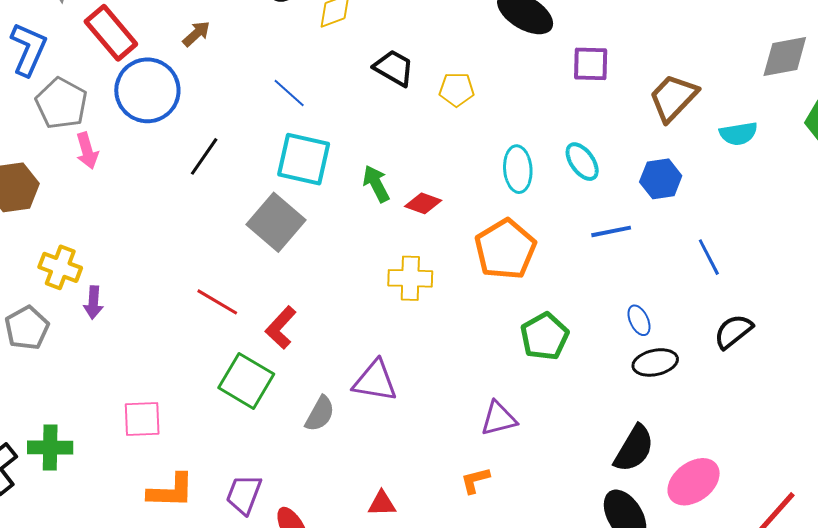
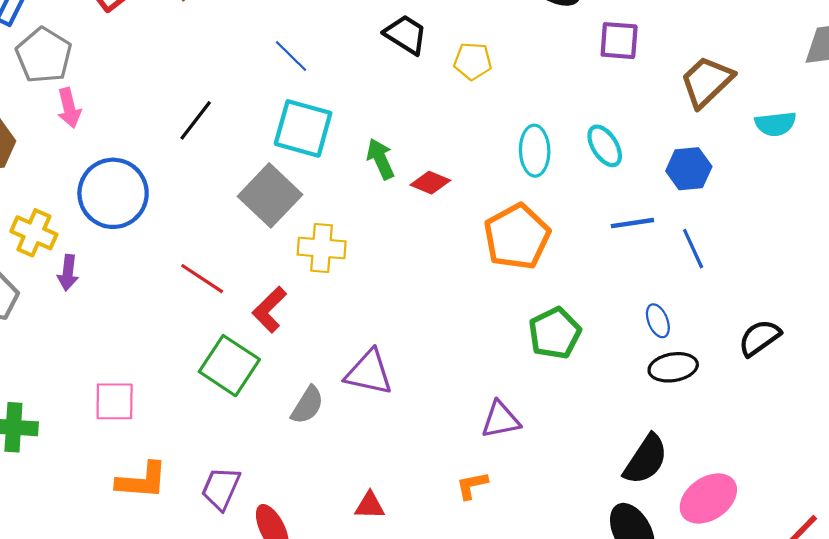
blue circle: (147, 90) -> (113, 193), moved
blue line: (709, 257) -> (693, 249), moved
yellow cross: (410, 278) -> (322, 248), moved

